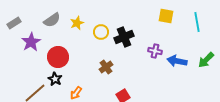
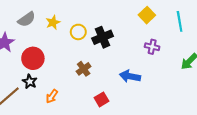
yellow square: (166, 16) -> (147, 15), turned 35
purple cross: (155, 51) -> (152, 47), moved
blue arrow: (177, 61) -> (130, 76), moved

